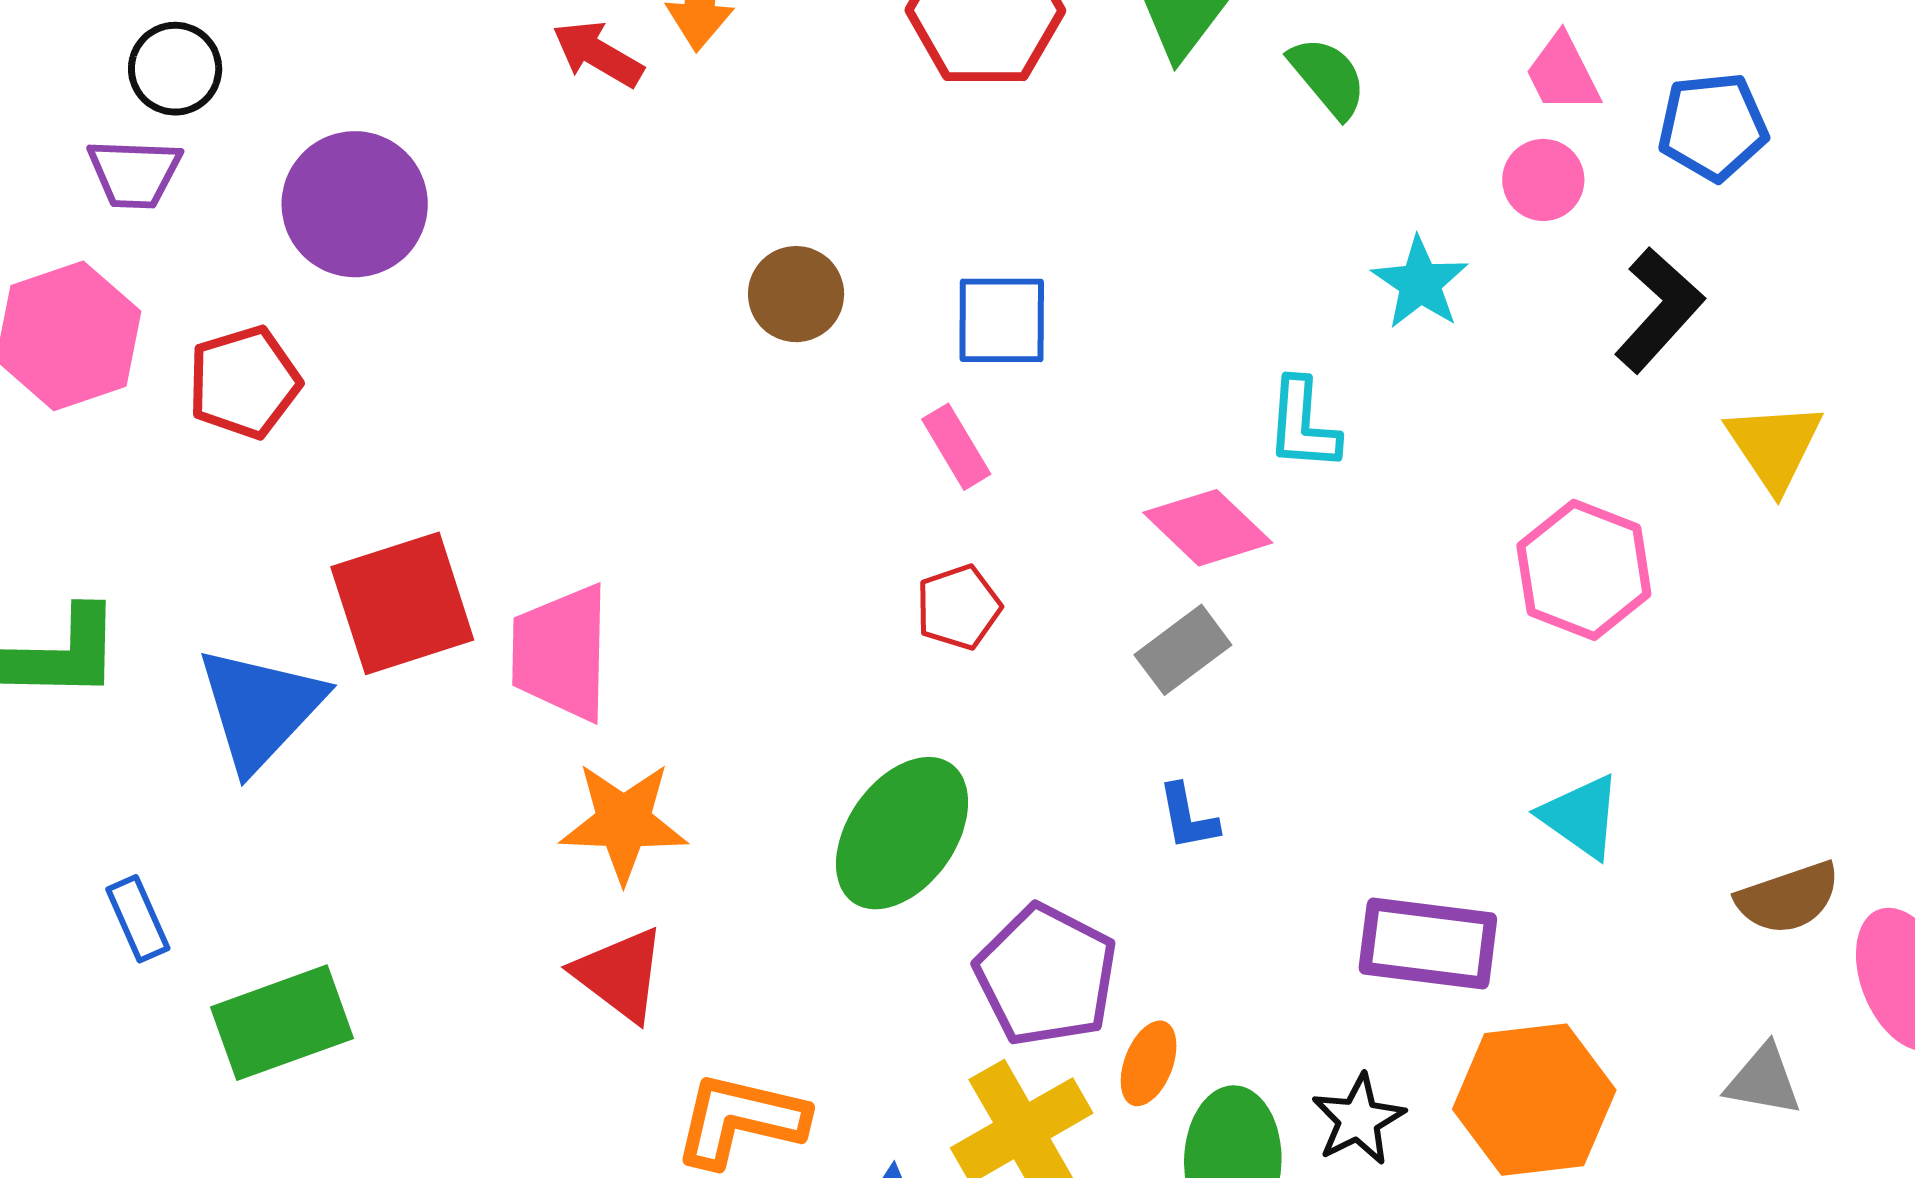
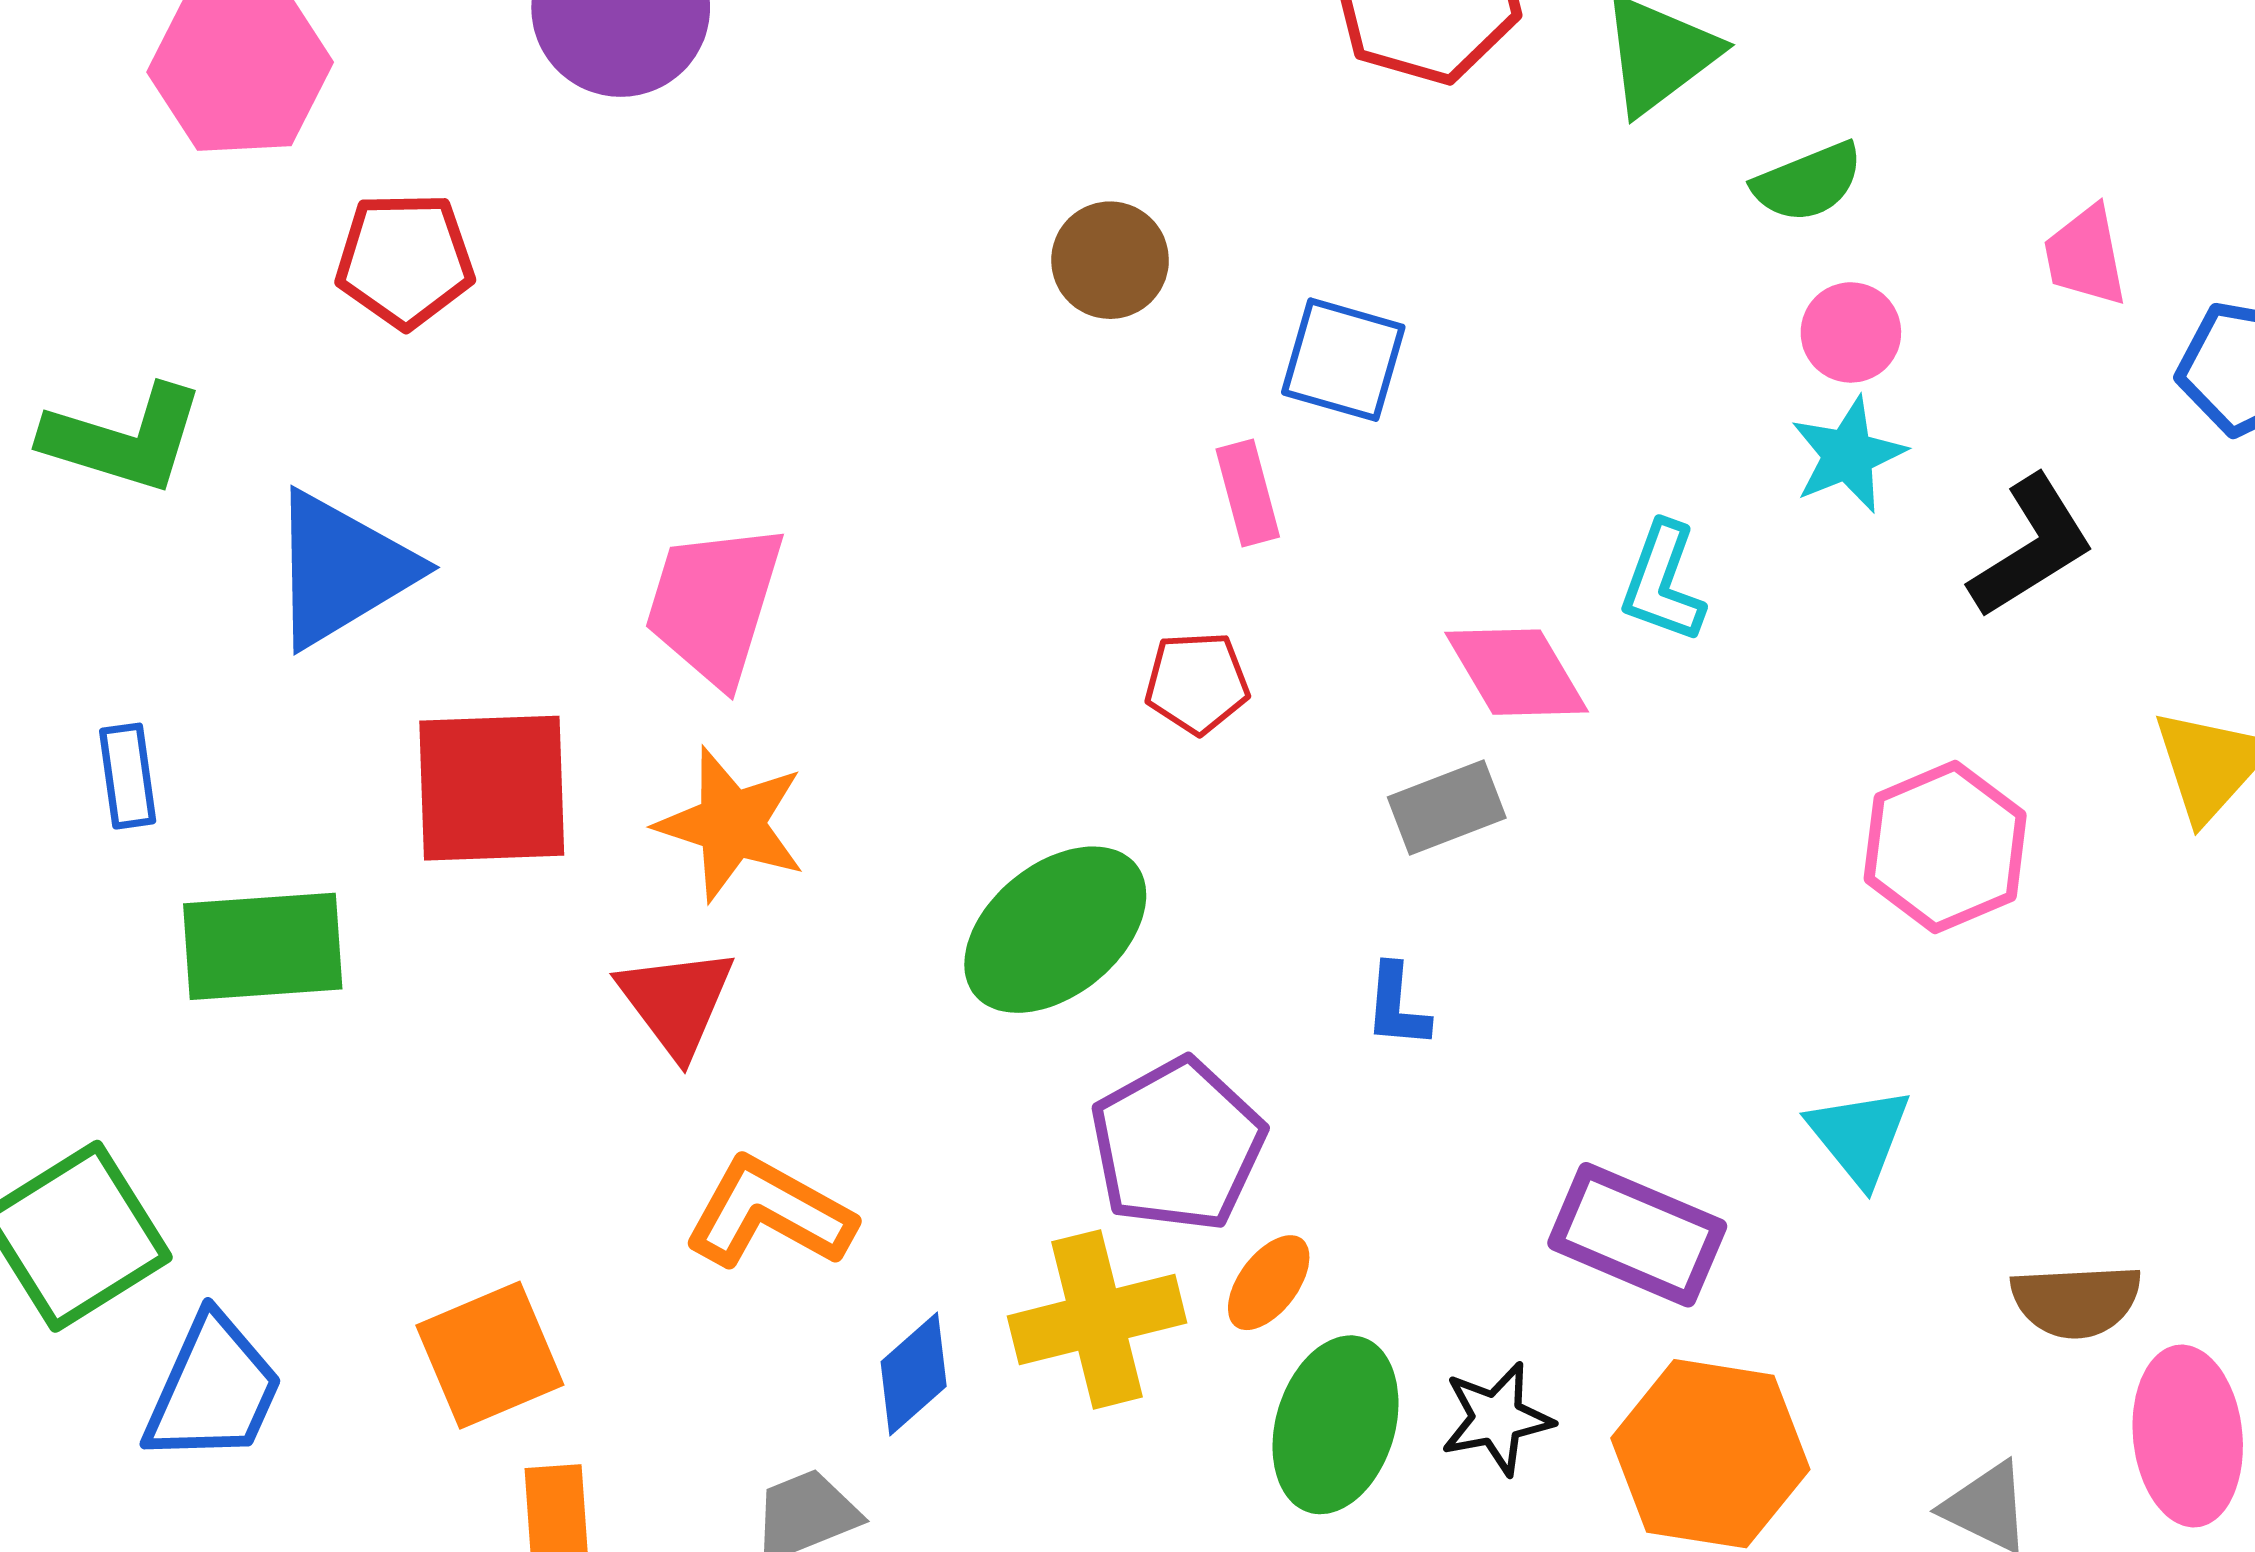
green semicircle: (1328, 77) -> (1808, 182), turned 92
pink circle: (1543, 180) -> (1851, 332), moved
black L-shape: (1659, 310) -> (2032, 547), moved
red pentagon: (244, 382) -> (405, 260), moved
red square: (402, 603) -> (492, 788), moved

